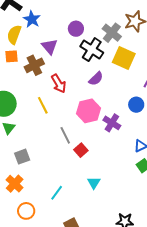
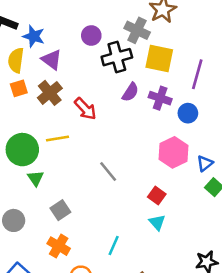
purple triangle: (50, 47) -> (52, 60), moved
black cross: (92, 50) -> (117, 57), turned -35
yellow line: (43, 105) -> (58, 139), moved, turned -60
pink hexagon: (89, 111) -> (174, 152), moved
purple cross: (112, 123) -> (160, 98), moved
red square: (81, 150) -> (157, 196), moved

